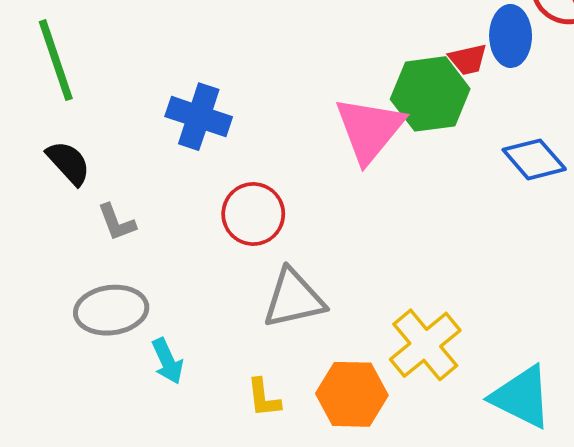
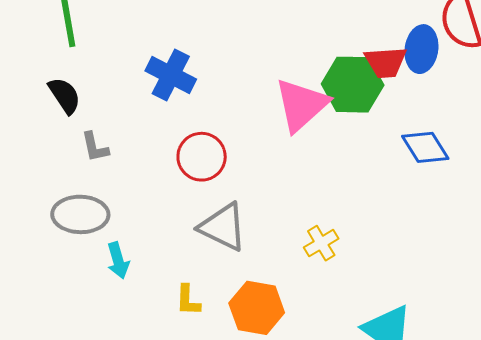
red trapezoid: (468, 59) -> (386, 62), size x1.4
gray triangle: (294, 299) -> (223, 227), turned 30
yellow cross: (425, 345) -> (321, 243), moved, size x0.6

